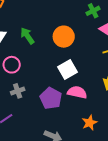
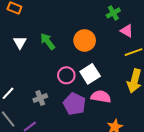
pink circle: (12, 65) -> (66, 75), moved

